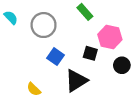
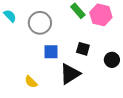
pink hexagon: (110, 37) -> (101, 15), moved
blue square: (55, 57) -> (51, 52), turned -35

